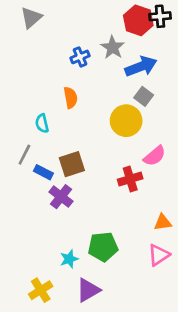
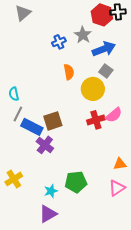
orange semicircle: (71, 98) -> (69, 72), moved
cyan semicircle: (42, 123) -> (14, 94), moved
blue rectangle: (43, 172) -> (32, 127), size x1.5
red cross: (130, 179) -> (96, 120), moved
yellow cross: (41, 290) -> (14, 179), moved
purple triangle: (88, 290) -> (48, 214), moved

